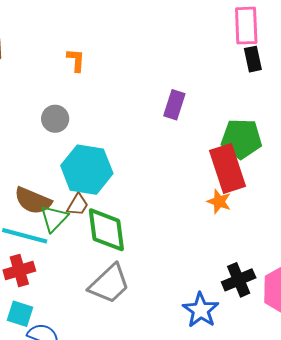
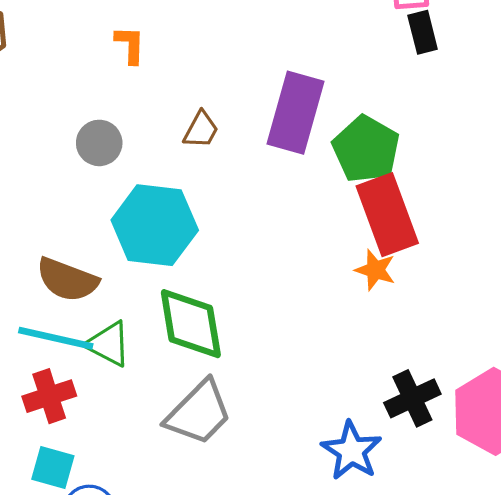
purple rectangle: (174, 105) -> (295, 113), size x1.6
green pentagon: (241, 139) -> (366, 149), moved, turned 30
brown trapezoid: (78, 205) -> (201, 130), moved
green triangle: (54, 218) -> (108, 344), moved, turned -44

